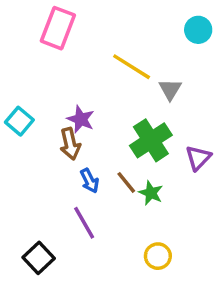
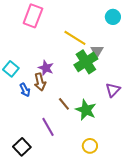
green cross: (151, 140) -> (86, 62), moved
blue arrow: (89, 181) -> (25, 90), moved
brown line: (126, 182) -> (64, 104), moved
green star: (151, 193) -> (86, 110), size x1.5

